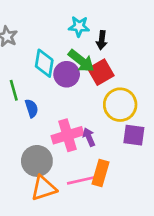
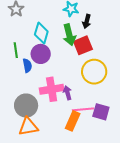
green arrow: (81, 61) -> (69, 35), turned 30
purple circle: (67, 74) -> (41, 54), moved
purple square: (134, 135) -> (101, 112), moved
pink line: (81, 180) -> (83, 109), moved

